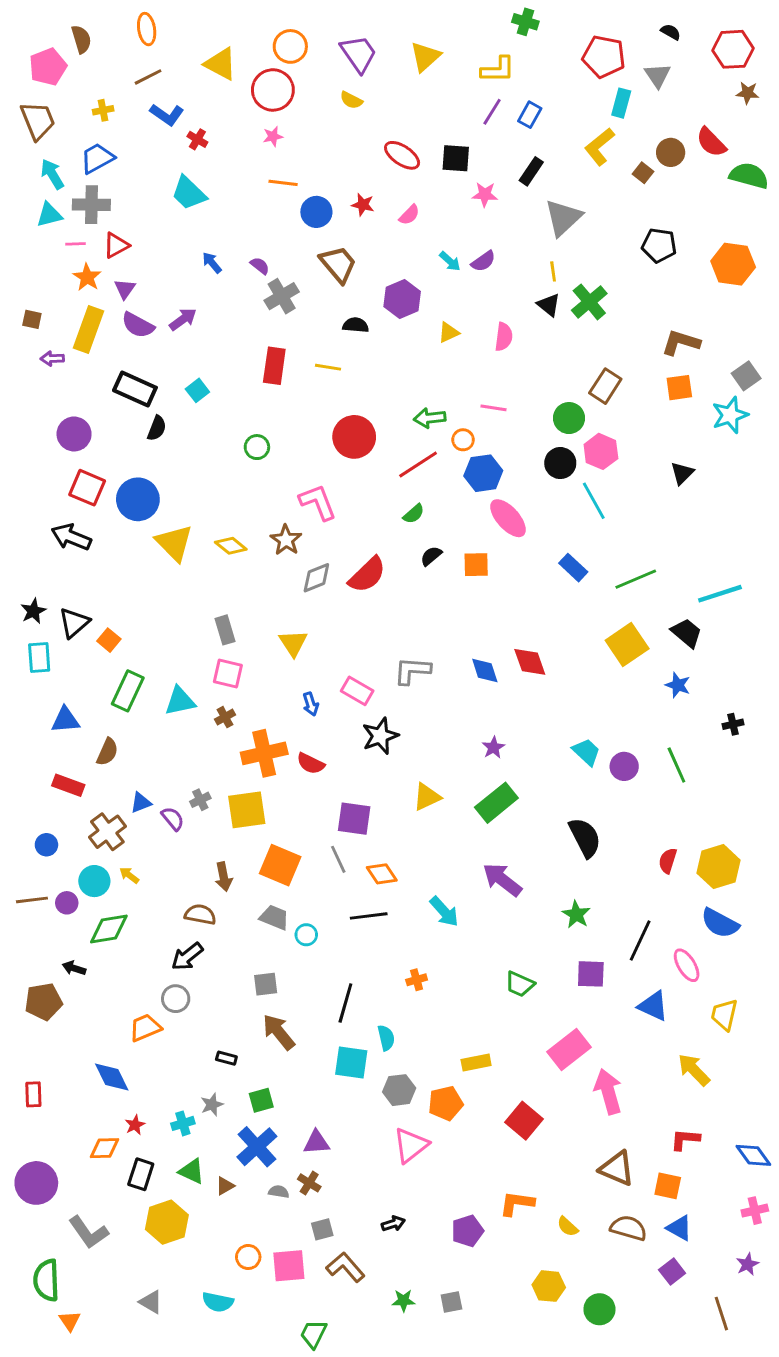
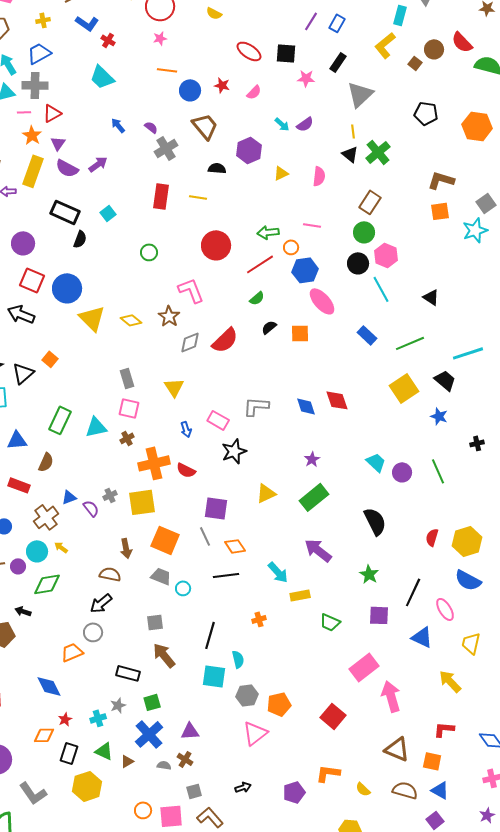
brown rectangle: (605, 386) -> (370, 202), moved
black triangle: (682, 473) -> (431, 297), moved, turned -42
orange square: (109, 640) -> (50, 359), moved
black rectangle: (226, 1058) -> (128, 673), size x1.6
yellow rectangle: (476, 1062) -> (300, 595), moved

